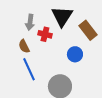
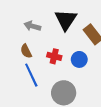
gray arrow: (30, 22) -> (32, 26), turned 98
red cross: (45, 34) -> (54, 56), moved

